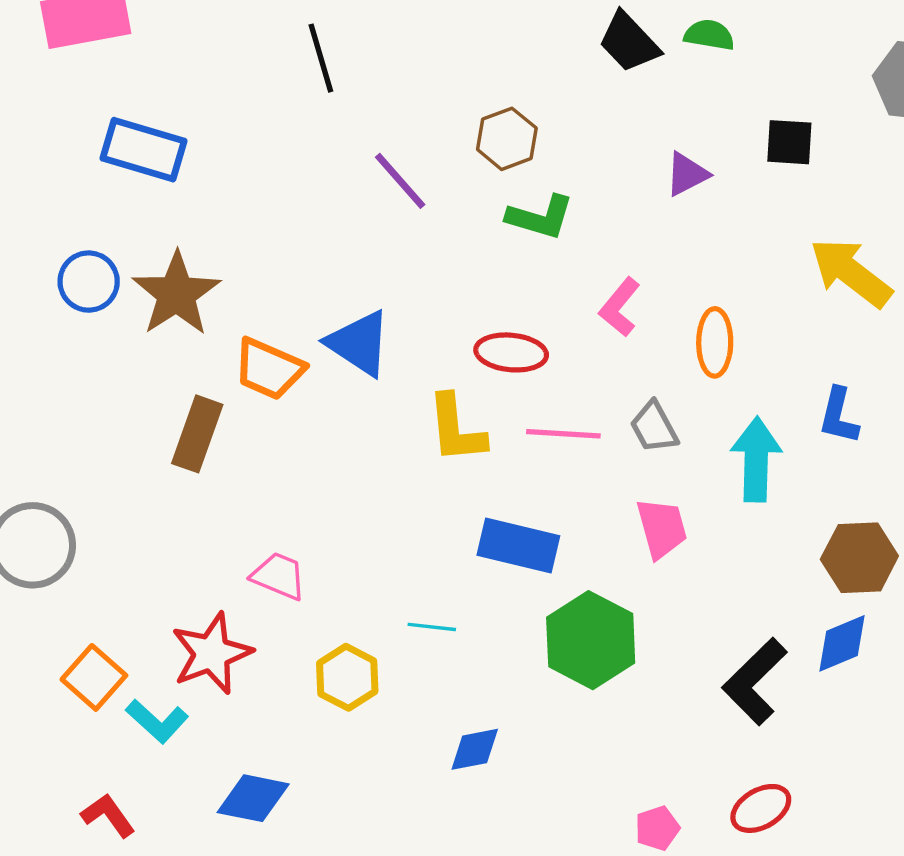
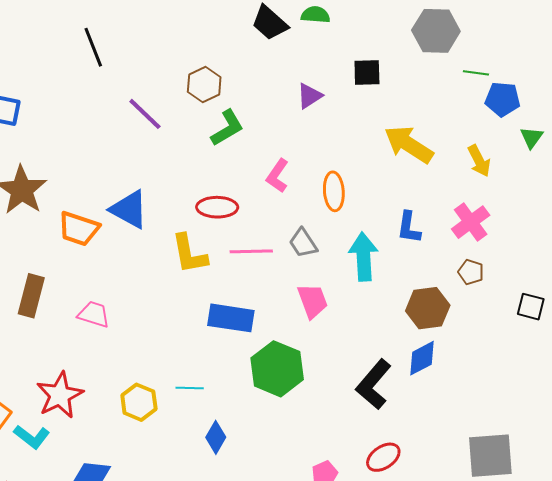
green L-shape: (540, 217) -> (227, 128), turned -42
brown rectangle: (197, 434) -> (31, 296), moved
pink trapezoid: (279, 576) -> (94, 314), moved
cyan line: (432, 627) -> (190, 388), moved
blue diamond: (475, 749) -> (216, 437), turned -44

